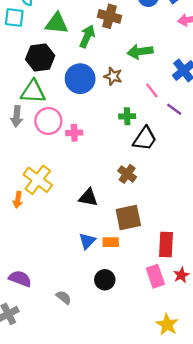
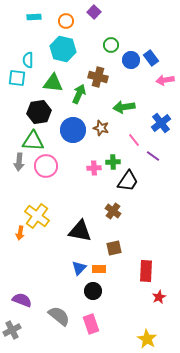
pink cross: (74, 133) -> (94, 168), moved
black triangle: (88, 197) -> (80, 231), size x1.4
brown square: (128, 217) -> (114, 248), size x0.7
pink rectangle: (155, 276) -> (91, 324), moved
black circle: (105, 280) -> (93, 291), moved
gray semicircle: (64, 297) -> (59, 316), size x1.6

